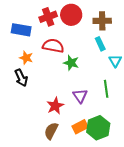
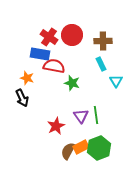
red cross: (48, 17) -> (49, 37), turned -36
blue rectangle: (21, 30) -> (40, 54), moved
green line: (106, 89) -> (96, 115), moved
brown semicircle: (51, 131) -> (68, 151), moved

